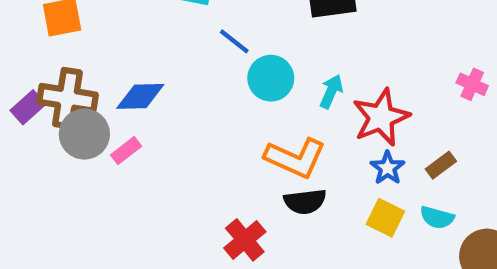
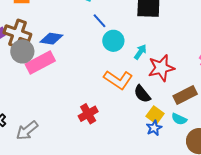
pink rectangle: (126, 151) -> (40, 63), size x2.0
brown rectangle: (441, 165) -> (185, 95), size x1.6
blue star: (388, 168) -> (154, 128), moved
black semicircle: (305, 202) -> (142, 94), moved, turned 48

